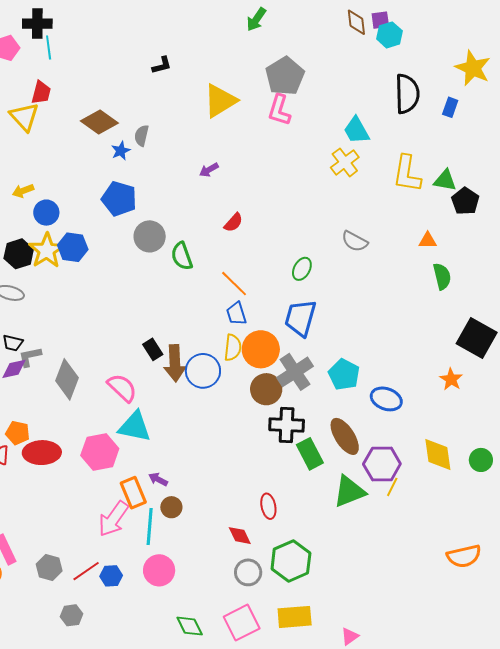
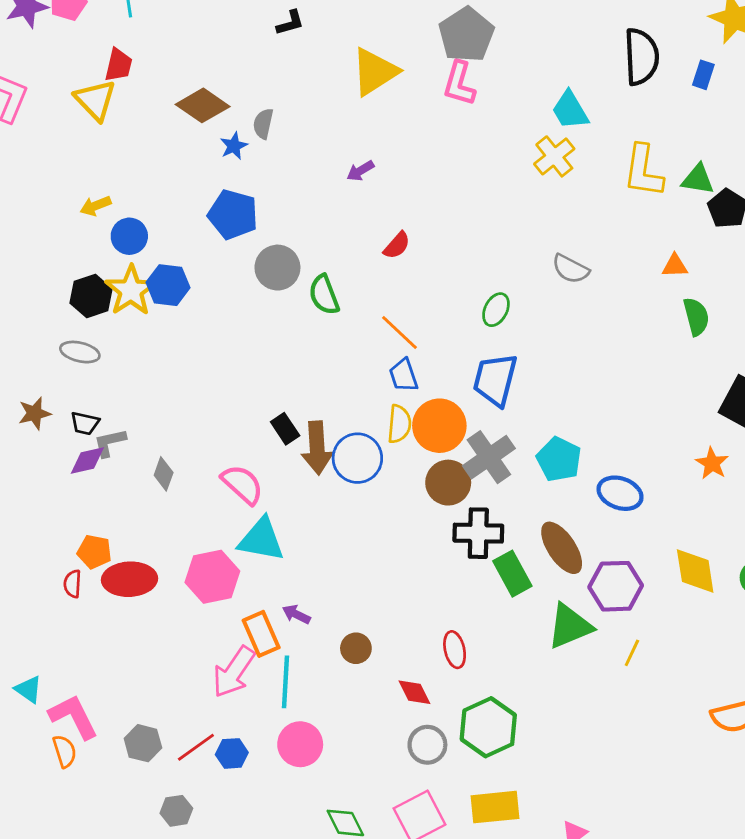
gray diamond: (67, 379) -> (164, 474), size x0.6
yellow line: (392, 487) -> (632, 653), moved
brown circle: (171, 507) -> (356, 648), moved

